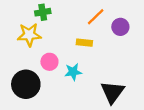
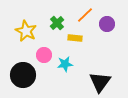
green cross: (43, 12) -> (57, 23), moved, turned -32
yellow star: (29, 35) -> (26, 31), turned 30

